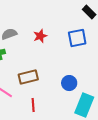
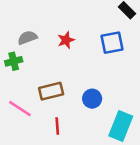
blue circle: (69, 83) -> (92, 99), moved

